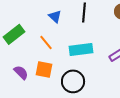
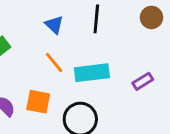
orange line: (46, 42) -> (54, 62), moved

